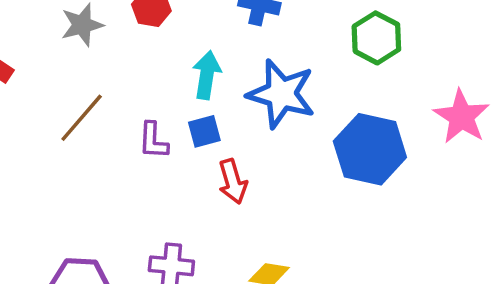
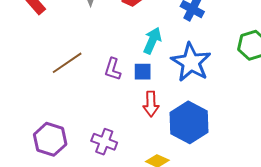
brown line: (82, 118) -> (67, 63), moved
blue hexagon: (370, 149) -> (189, 122), moved

